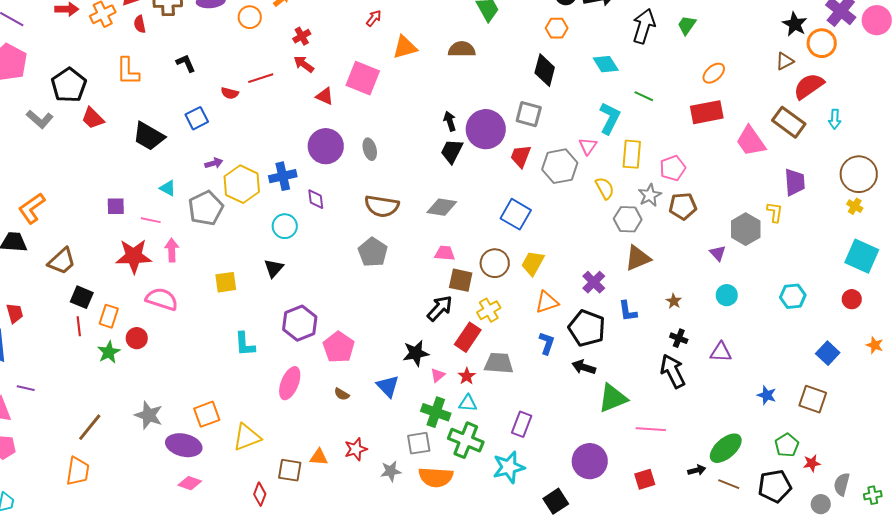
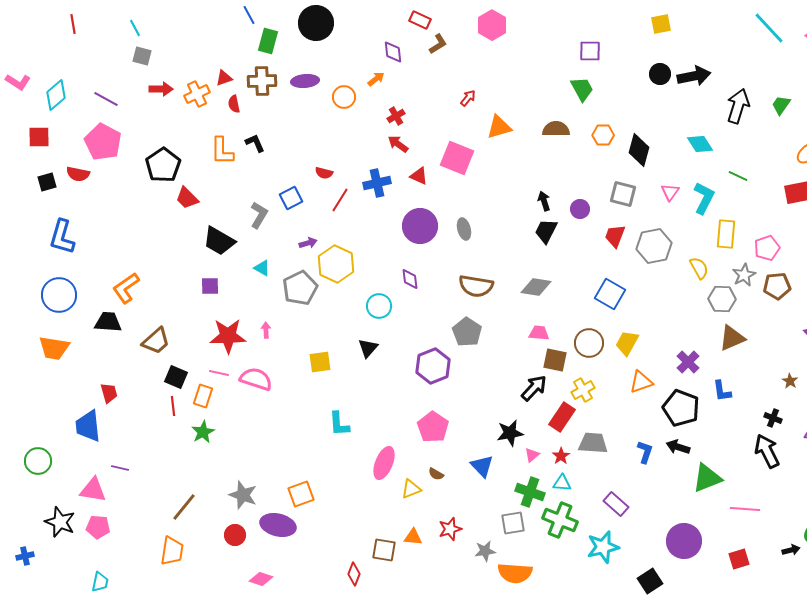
orange hexagon: (557, 28) -> (603, 135), moved
black L-shape: (186, 63) -> (255, 143), moved
red line: (261, 78) -> (340, 200), moved, turned -40
gray L-shape: (40, 119) -> (259, 215), moved, turned -100
purple circle: (486, 129) -> (580, 209), size x0.5
black trapezoid: (149, 136) -> (219, 241), moved
pink triangle: (588, 146) -> (670, 192), moved
blue cross: (283, 176) -> (377, 183), moved
pink line: (151, 220) -> (219, 373), moved
pink arrow: (172, 250) -> (266, 330), size x0.7
brown star: (674, 301) -> (790, 381), moved
purple hexagon: (300, 323) -> (433, 366), moved
red circle: (137, 338) -> (235, 535), moved
blue L-shape: (547, 343) -> (645, 452), moved
purple rectangle: (522, 424) -> (616, 504), turned -70
yellow triangle: (247, 437) -> (411, 489), moved, size x0.7
orange semicircle: (436, 477) -> (515, 573), moved
pink diamond: (190, 483) -> (261, 579), moved

